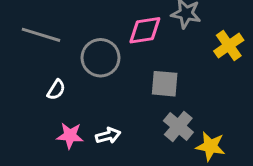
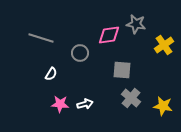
gray circle: (101, 58) -> (80, 53), size x0.7
yellow star: (210, 146) -> (163, 106), moved

